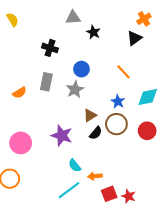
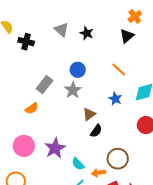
gray triangle: (73, 18) -> (61, 30), moved, turned 49
black cross: (50, 48) -> (26, 42), moved
gray rectangle: (46, 82) -> (44, 85), turned 30
orange semicircle: (19, 93) -> (32, 108), moved
brown circle: (116, 124) -> (118, 159), moved
purple star: (62, 135) -> (55, 148), moved, turned 30

